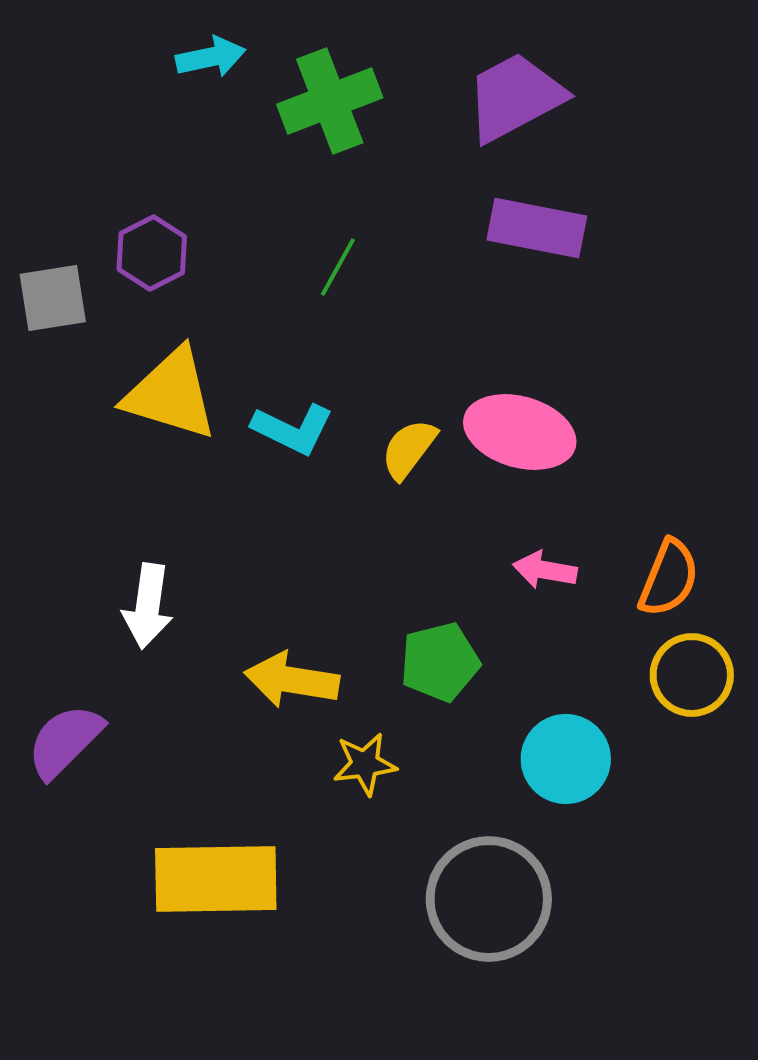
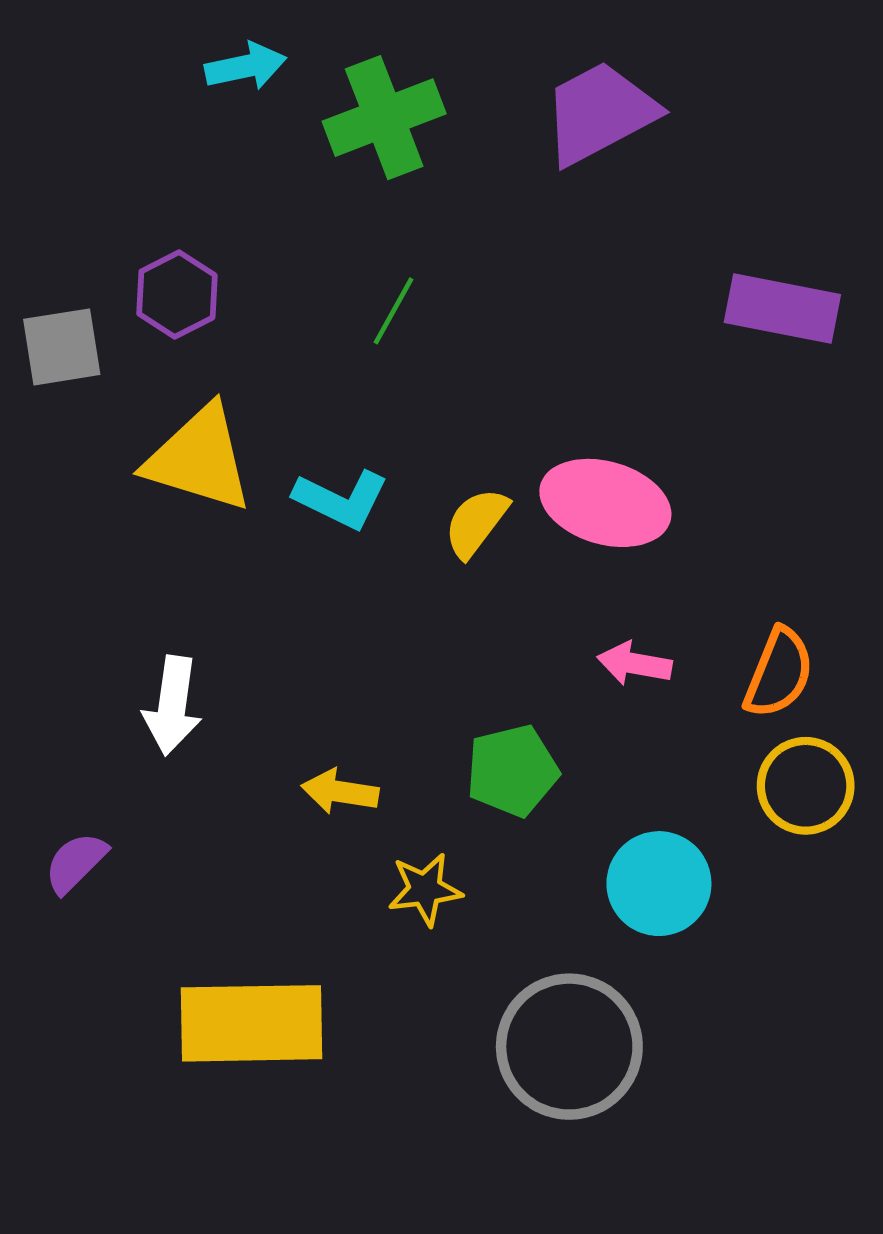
purple rectangle: (537, 228) -> (782, 308), moved
yellow arrow: (292, 680) -> (340, 792), size x0.7
purple semicircle: (65, 741) -> (76, 863), size x0.7

